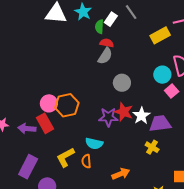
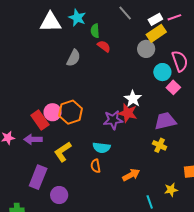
white rectangle: (111, 19) -> (155, 19), moved, turned 32
red semicircle: (107, 43) -> (104, 46), turned 32
gray semicircle: (105, 56) -> (74, 58), moved
gray circle: (122, 83) -> (146, 49), moved
white star: (141, 116) -> (133, 99), moved
red rectangle: (45, 123) -> (40, 120), moved
yellow L-shape: (65, 157) -> (63, 152), moved

